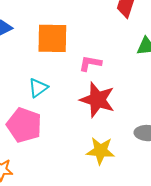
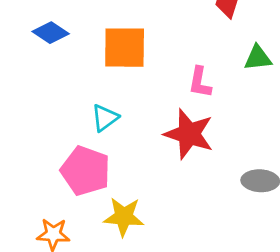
pink L-shape: (90, 63) -> (200, 82), moved, turned -90
yellow star: (101, 151) -> (124, 217), moved

